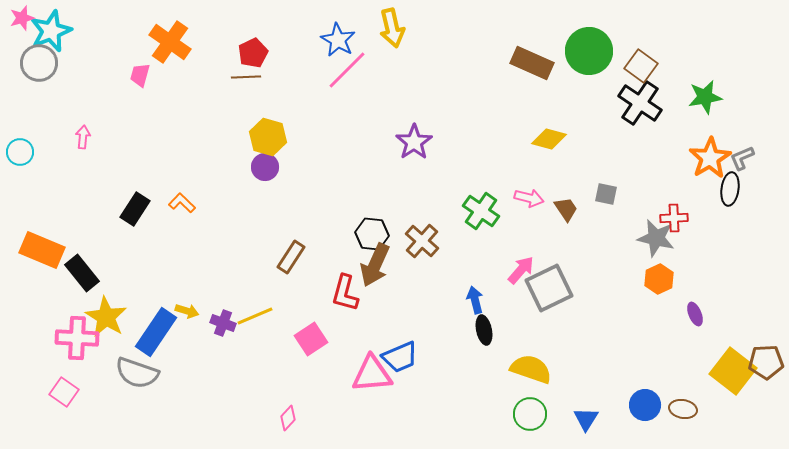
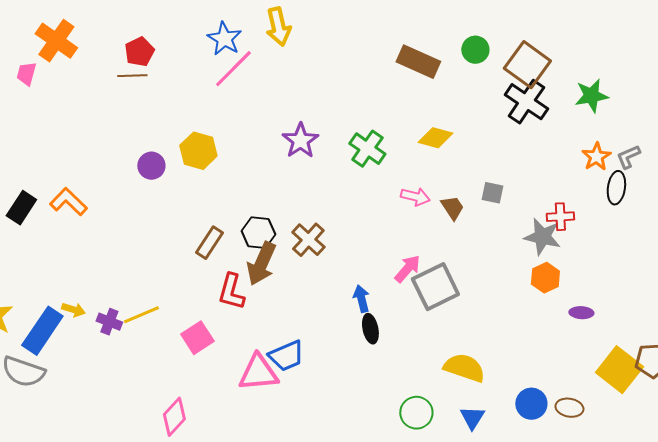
green circle: (589, 51) -> (475, 50), size x0.6
brown square: (641, 66) -> (527, 65), size x1.4
yellow hexagon: (268, 137) -> (198, 151), moved
orange star: (710, 158) -> (596, 157), size x0.7
orange L-shape: (182, 203) -> (68, 202), size x1.4
green cross: (481, 211) -> (367, 149), moved
brown rectangle: (291, 257) -> (209, 243), moved
purple ellipse: (695, 314) -> (581, 313), turned -65
yellow semicircle: (531, 369) -> (464, 368), moved
pink diamond: (288, 418) -> (174, 417), size x1.5

